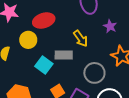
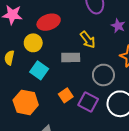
cyan square: (44, 65) -> (39, 70), moved

